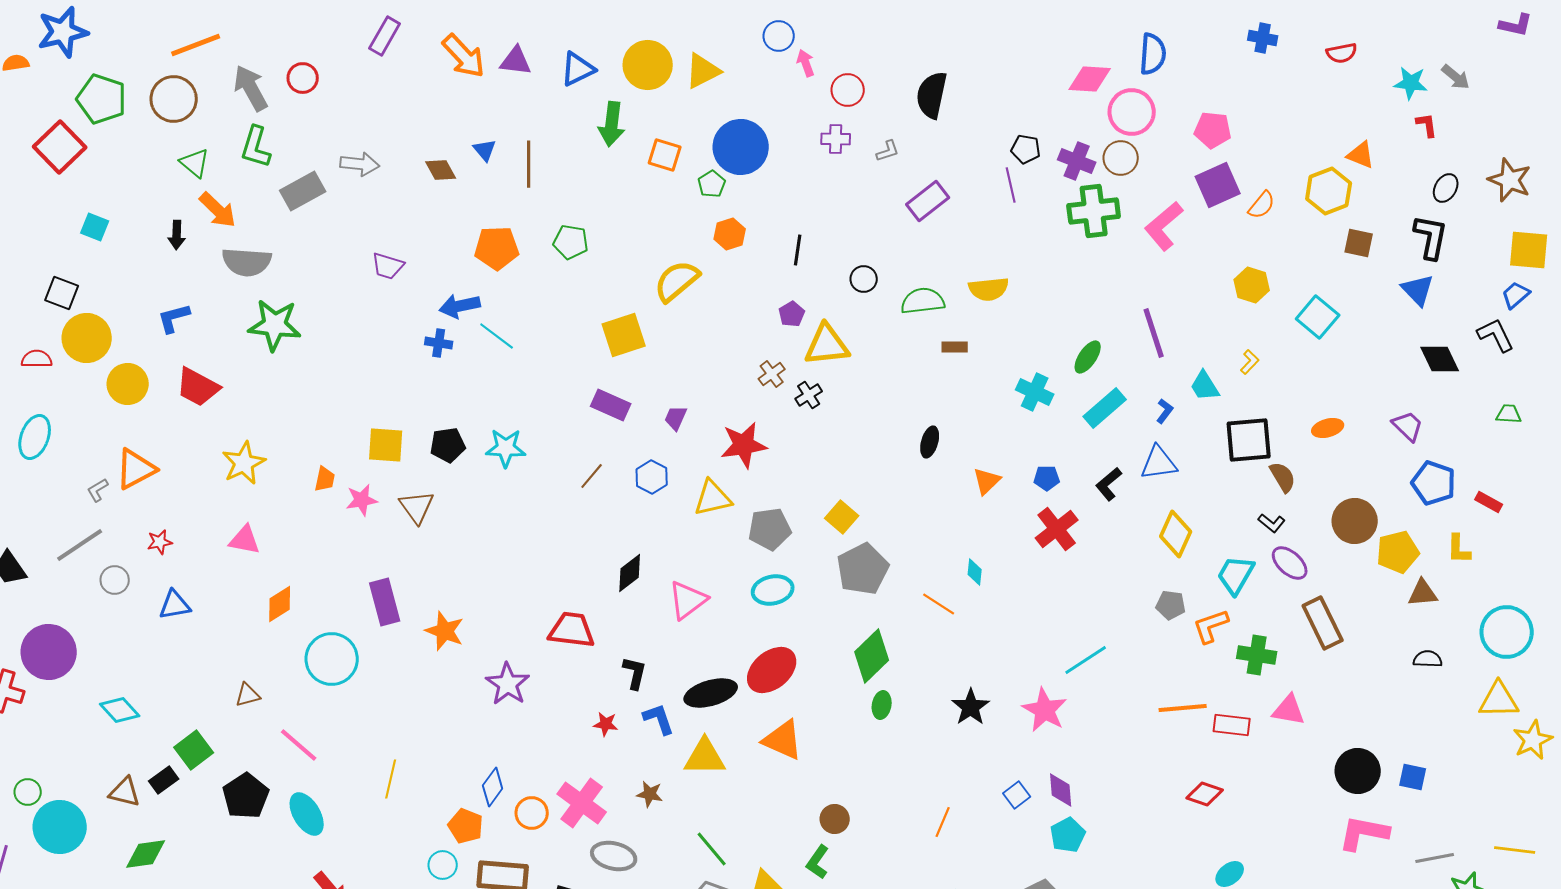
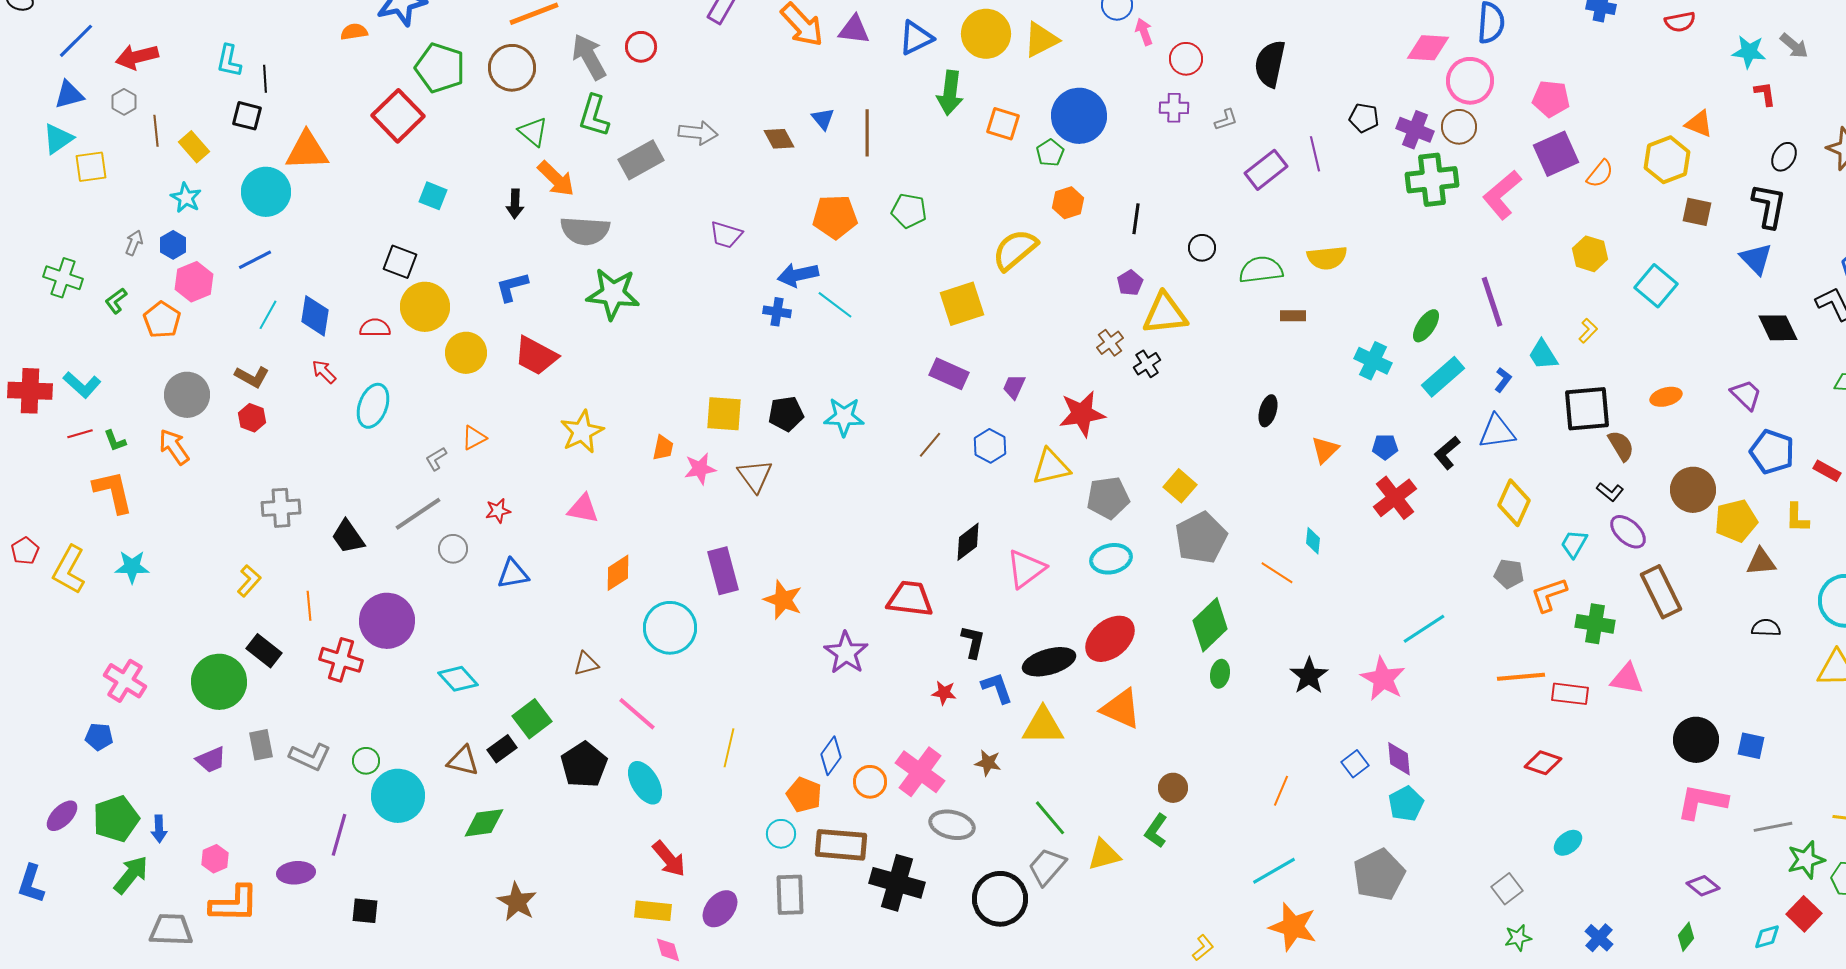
purple line: (1011, 185) -> (1315, 154), moved
orange triangle: (136, 469) -> (474, 438), size x0.6
cyan trapezoid: (1236, 575) -> (1574, 544), size x0.7

